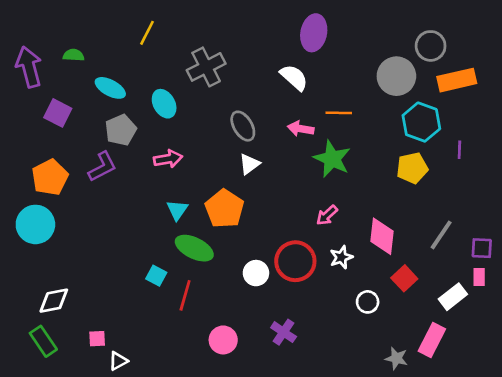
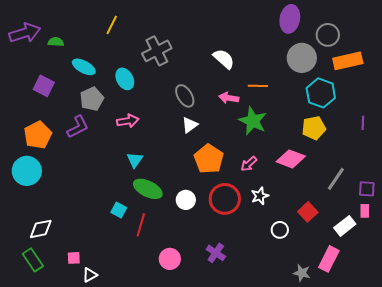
purple ellipse: (314, 33) -> (290, 19), moved
purple arrow: (29, 67) -> (25, 33), moved, turned 88
purple line: (459, 150) -> (363, 123), moved
orange pentagon: (224, 209) -> (209, 159), moved
pink diamond: (382, 236) -> (291, 159), moved, turned -76
white circle: (256, 273) -> (186, 200), moved

